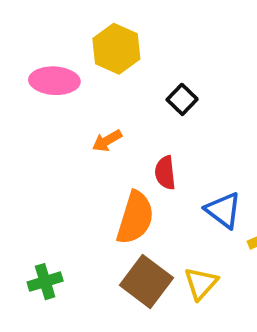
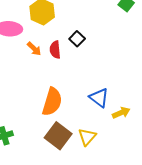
orange arrow: (107, 141) -> (34, 49), moved, turned -105
red semicircle: (165, 173) -> (55, 50), moved

